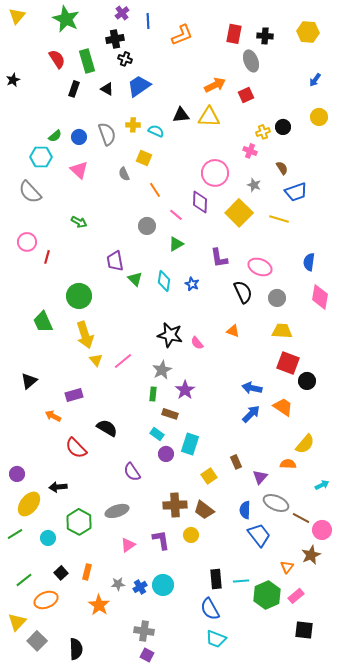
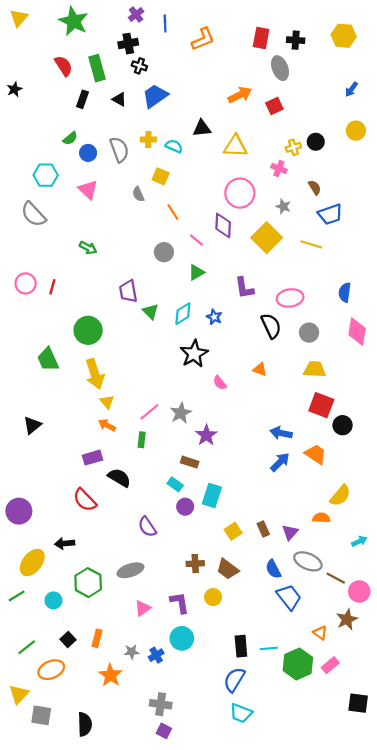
yellow triangle: (209, 117) -> (235, 146), moved
green semicircle: (55, 136) -> (70, 138), moved
pink circle: (27, 242) -> (26, 283), moved
pink ellipse: (260, 267) -> (290, 298), turned -30
cyan diamond: (164, 281) -> (183, 314), turned 50
black star: (170, 335) -> (194, 354), moved, turned 30
pink line: (123, 361) -> (149, 412), moved
green rectangle: (153, 394) -> (142, 440), moved
purple rectangle: (74, 395) -> (93, 458), moved
orange arrow: (53, 416) -> (107, 425), moved
brown rectangle: (236, 462) -> (263, 529), moved
purple circle: (17, 474) -> (19, 511), moved, size x1.5
brown cross: (175, 505) -> (195, 564), size x0.7
blue semicircle: (245, 510) -> (273, 569), turned -30
orange triangle: (287, 567) -> (320, 633), turned -32
cyan circle: (163, 585) -> (182, 638), moved
blue semicircle: (210, 609) -> (234, 680), turned 60
black square: (304, 630) -> (358, 703), moved
gray square: (37, 641) -> (41, 715), turned -36

